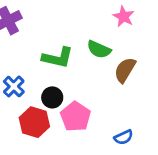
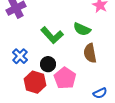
green L-shape: (58, 58) -> (52, 35), turned 35
brown semicircle: (125, 70) -> (90, 53), moved, turned -42

